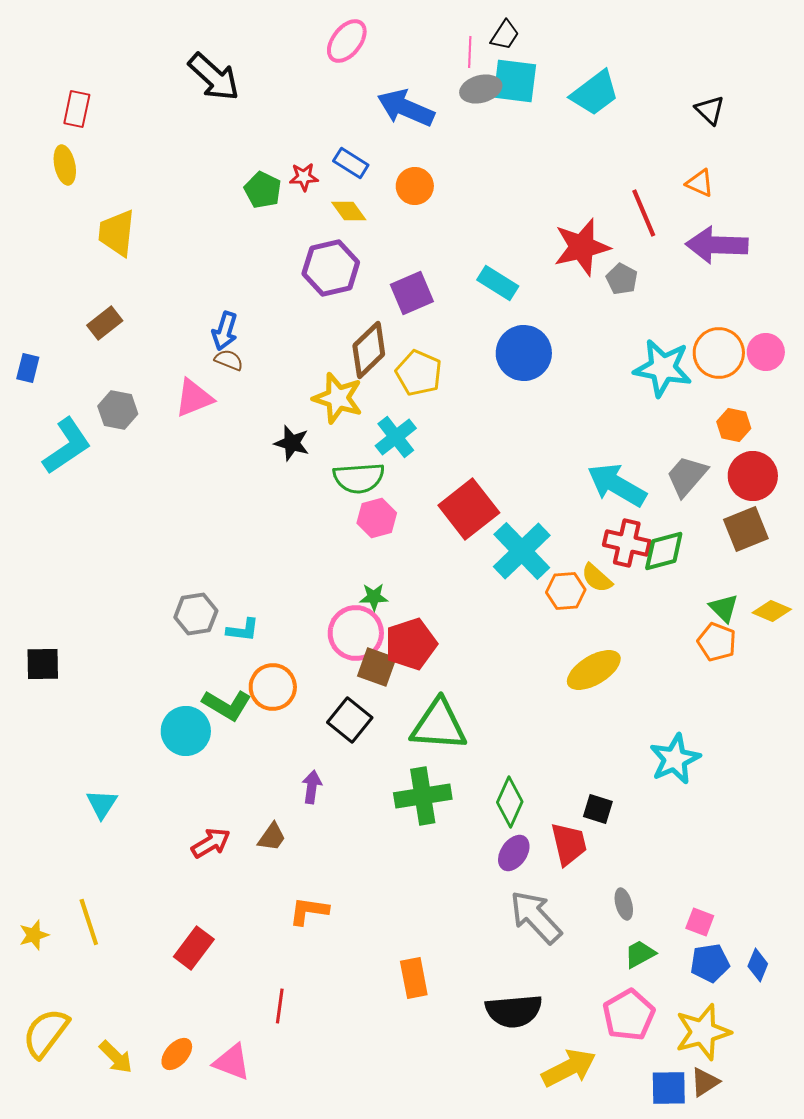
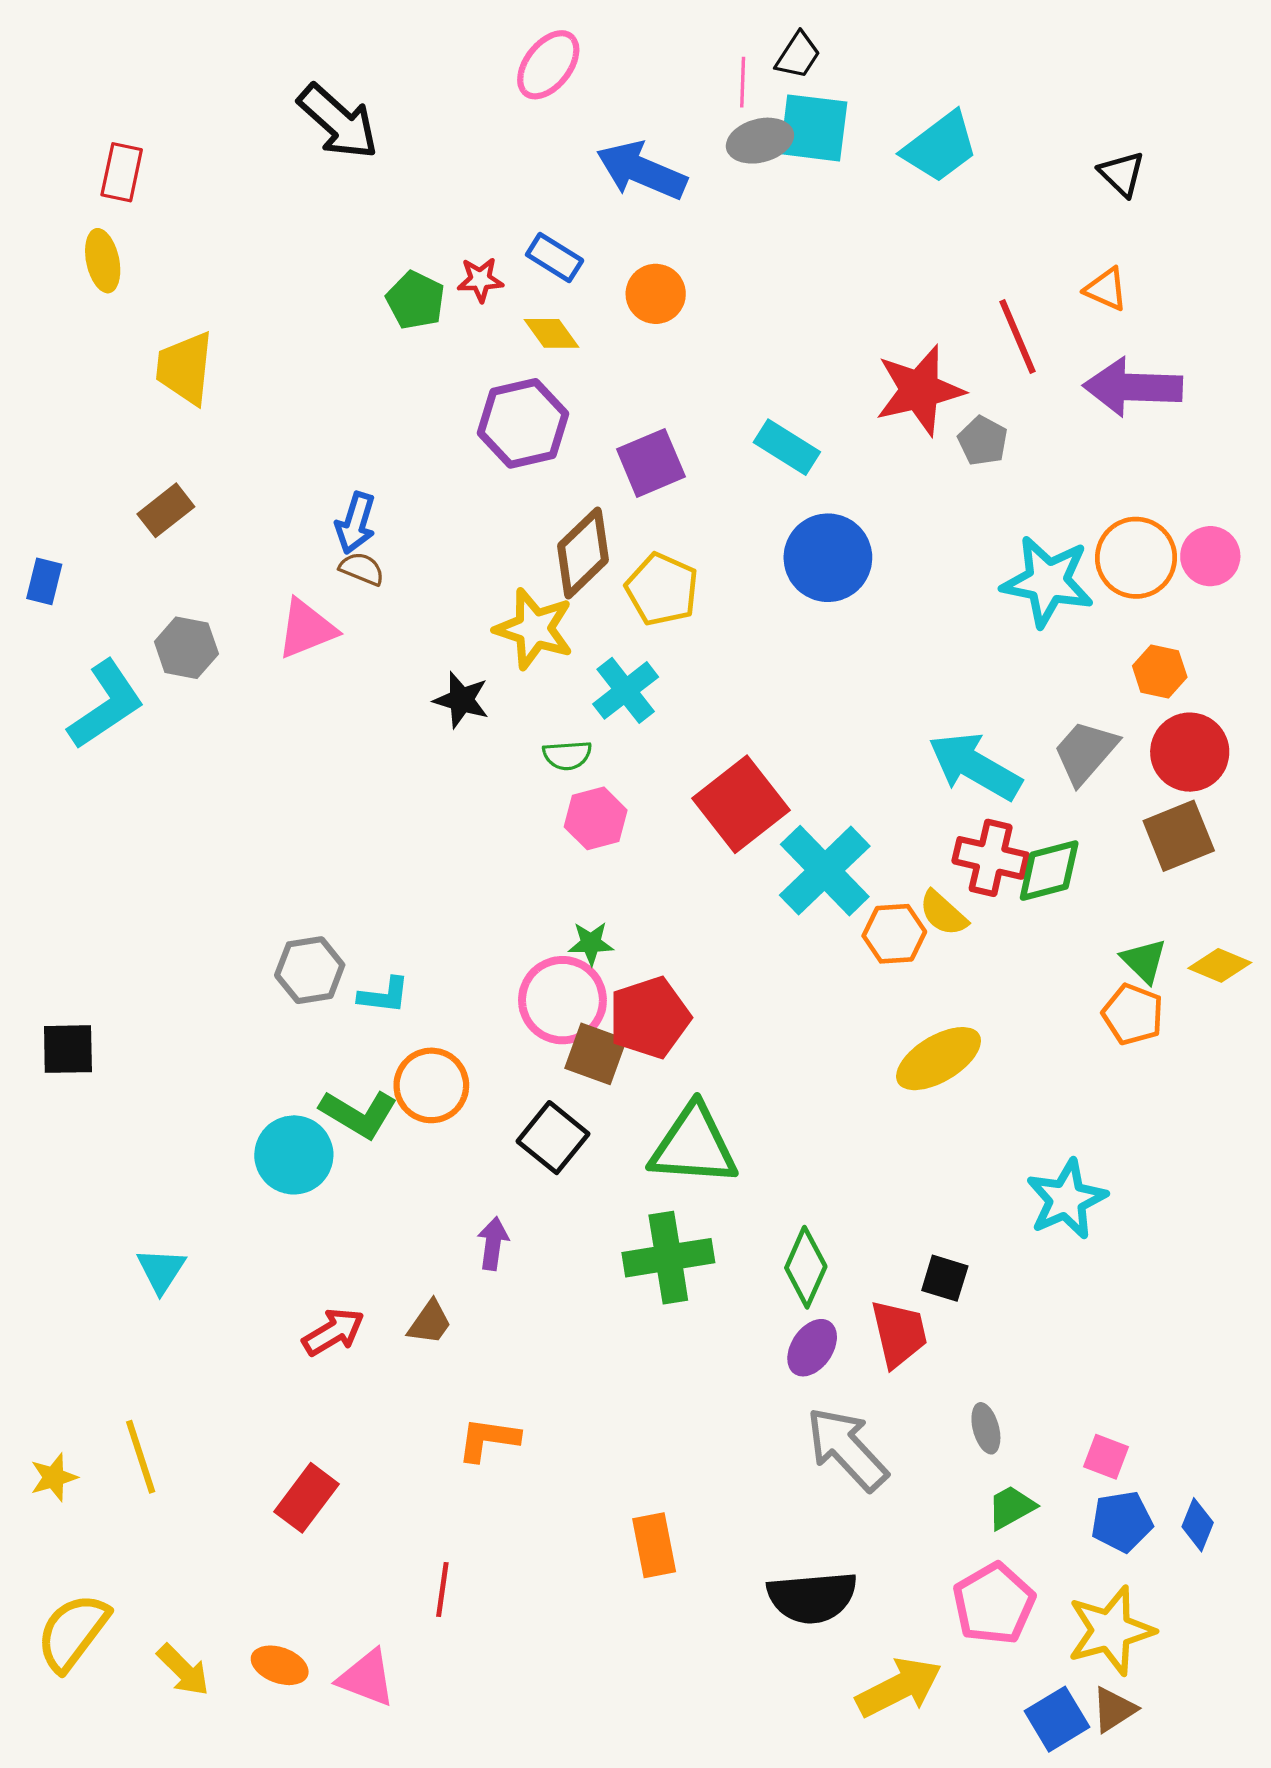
green semicircle: (359, 478) -> (567, 755), size x0.6
orange ellipse: (177, 1054) -> (280, 1665), turned 68
blue square: (669, 1088) -> (1057, 1719), turned -30

